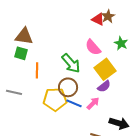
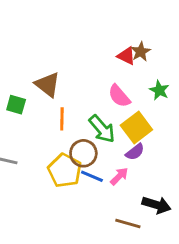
brown triangle: (24, 36) -> (48, 85), moved, turned 30
green arrow: (71, 63) -> (102, 129), moved
orange line: (37, 70) -> (62, 119), moved
yellow pentagon: (55, 99) -> (65, 171), turned 30

